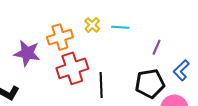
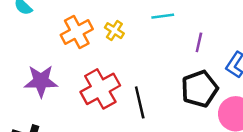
cyan line: (120, 27) -> (163, 16), moved
orange cross: (60, 37) -> (77, 32), moved

